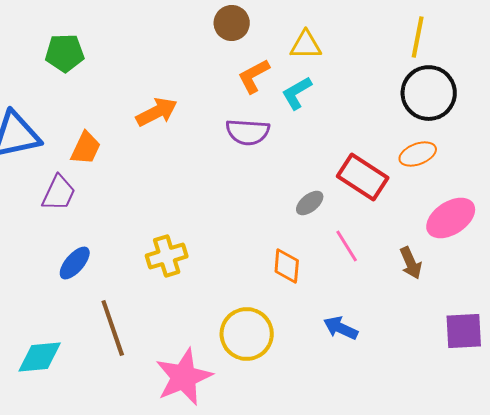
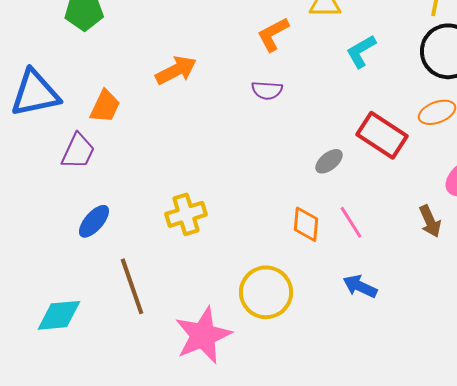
cyan L-shape: (297, 93) -> (361, 51), moved
purple semicircle: (248, 132) -> (267, 90), size x0.7
pink line: (347, 246) -> (351, 222), moved

